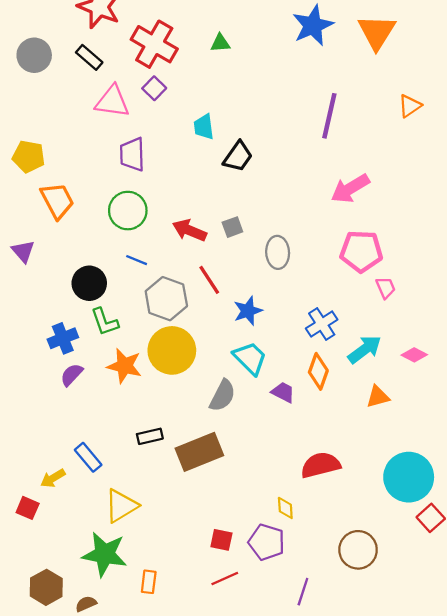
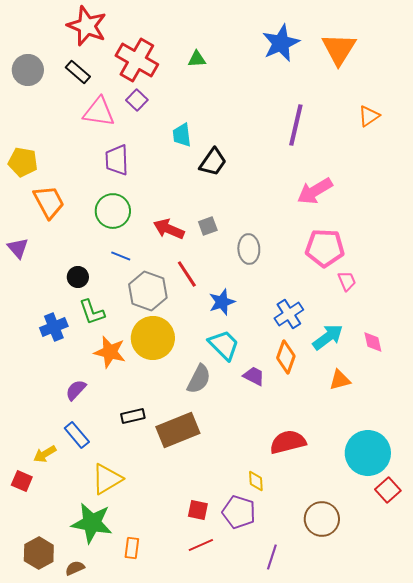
black circle: (89, 283) -> (78, 277), size x0.7
pink diamond: (414, 355) -> (373, 342), turned 50
purple semicircle: (72, 375) -> (76, 390), moved

